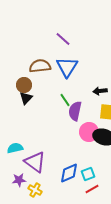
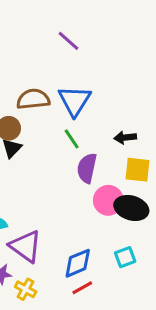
purple line: (63, 39) -> (68, 41), moved
green line: (65, 100) -> (72, 139), moved
cyan square: (88, 174) -> (125, 257), moved
red line: (92, 189) -> (82, 288), moved

